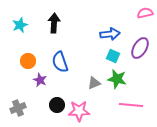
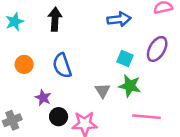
blue arrow: (110, 34) -> (119, 19), moved
purple star: (40, 80) -> (43, 98), moved
gray triangle: (94, 83) -> (102, 91), turned -40

